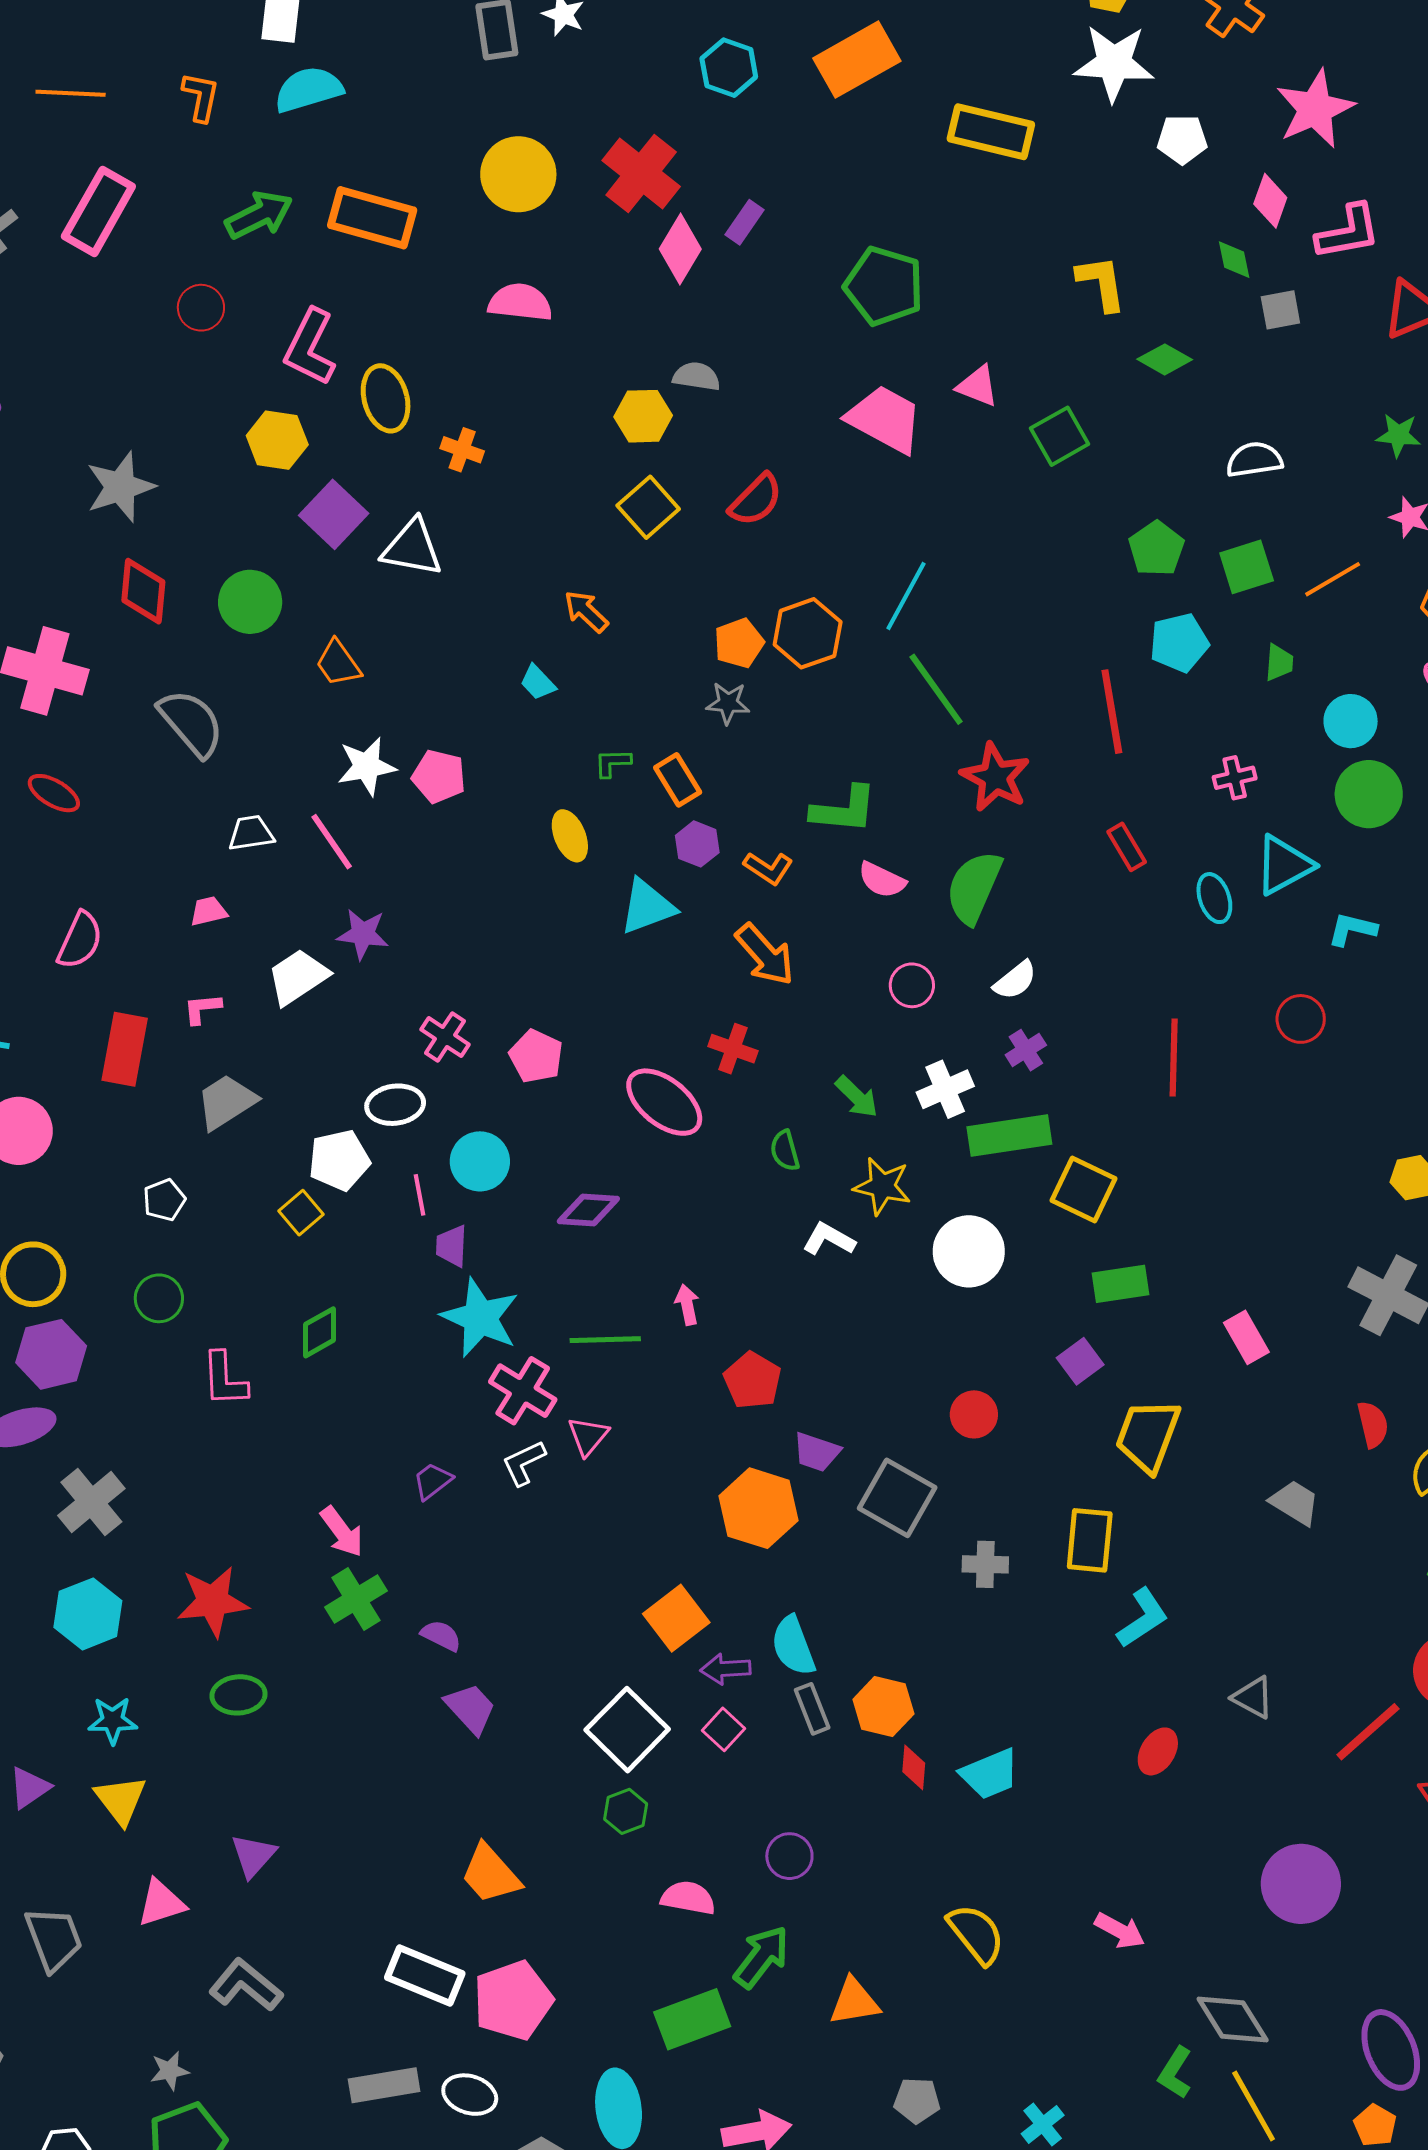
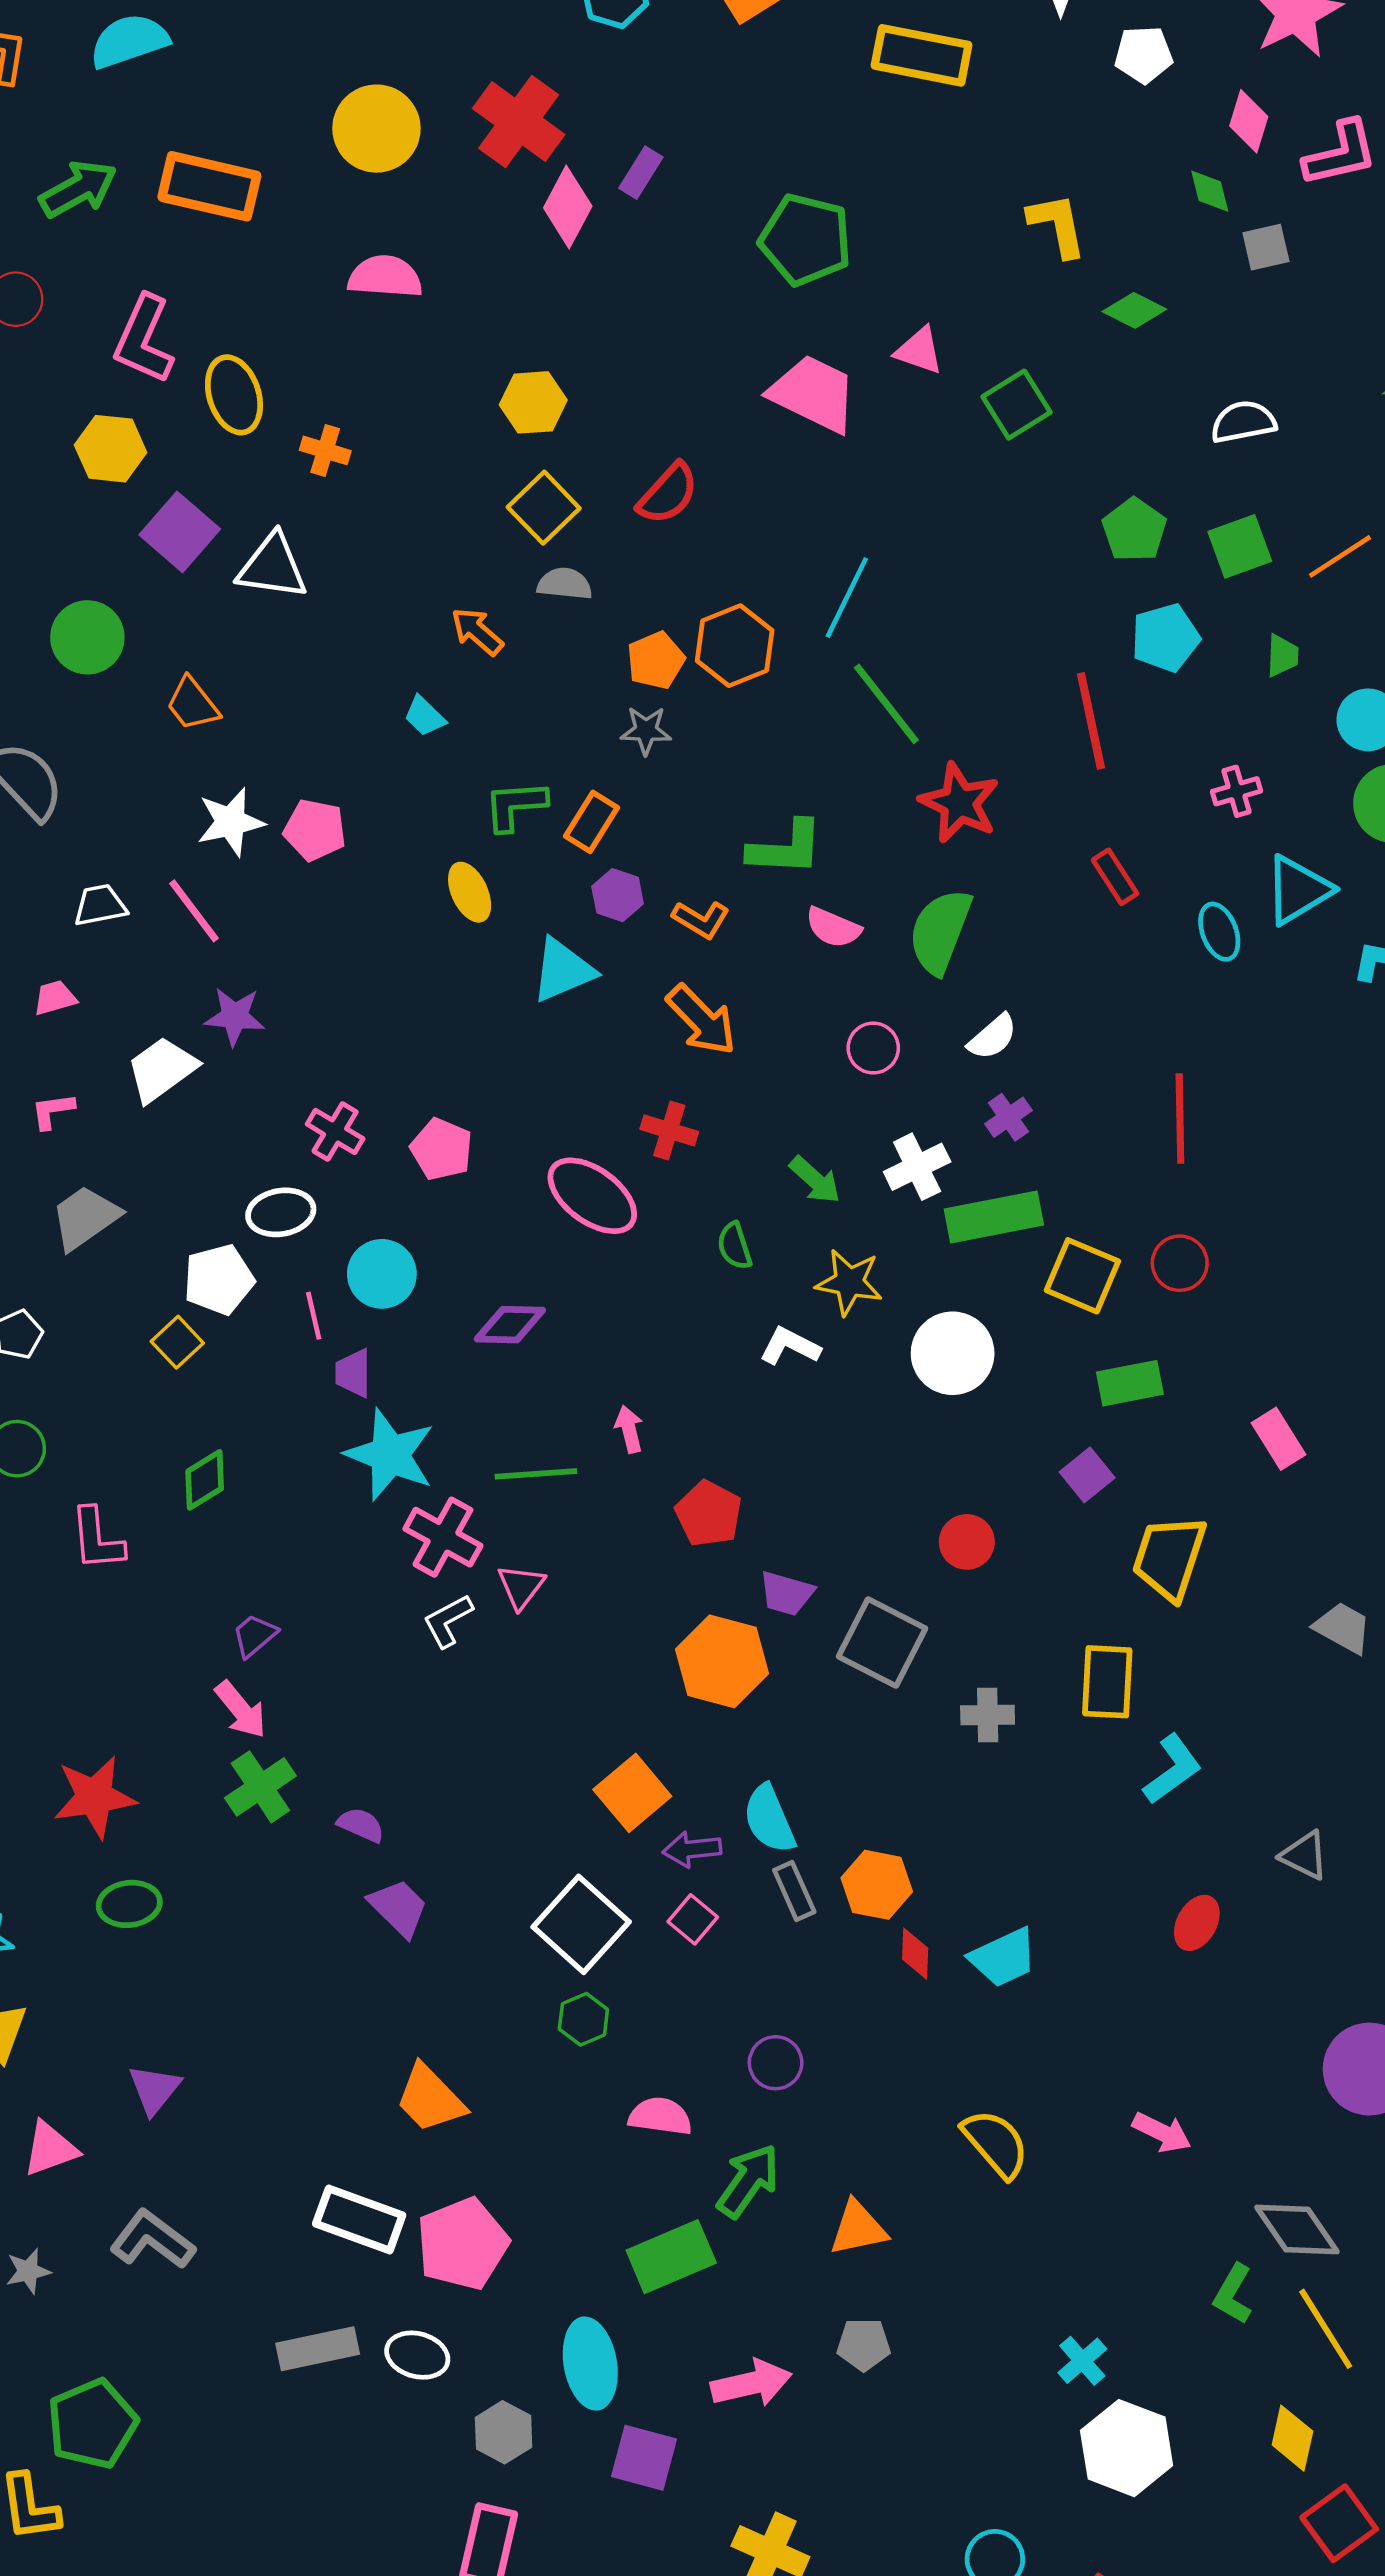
gray semicircle: (696, 376) -> (565, 584), moved
green L-shape: (612, 763) -> (515, 806), size x1.5
orange rectangle: (678, 780) -> (592, 822), turned 66
red circle: (1301, 1019) -> (1180, 1263), moved
purple trapezoid: (432, 1481) -> (254, 1635), moved
gray star: (170, 2071) -> (28, 2271), moved
gray pentagon: (917, 2100) -> (864, 2345), moved

